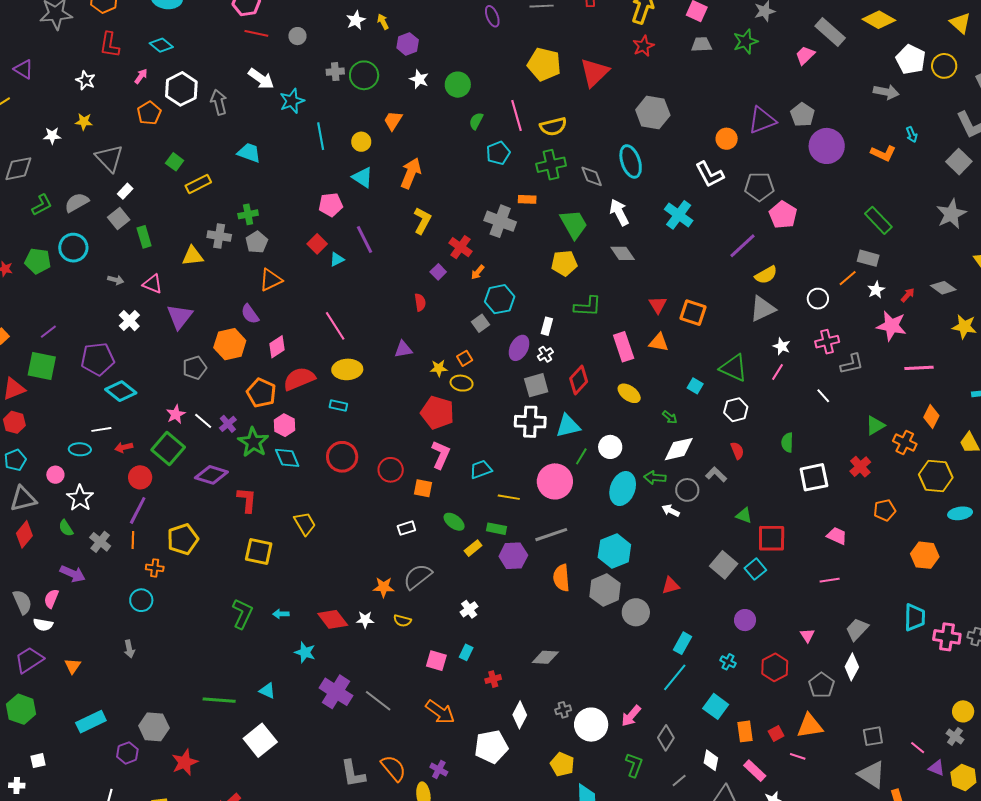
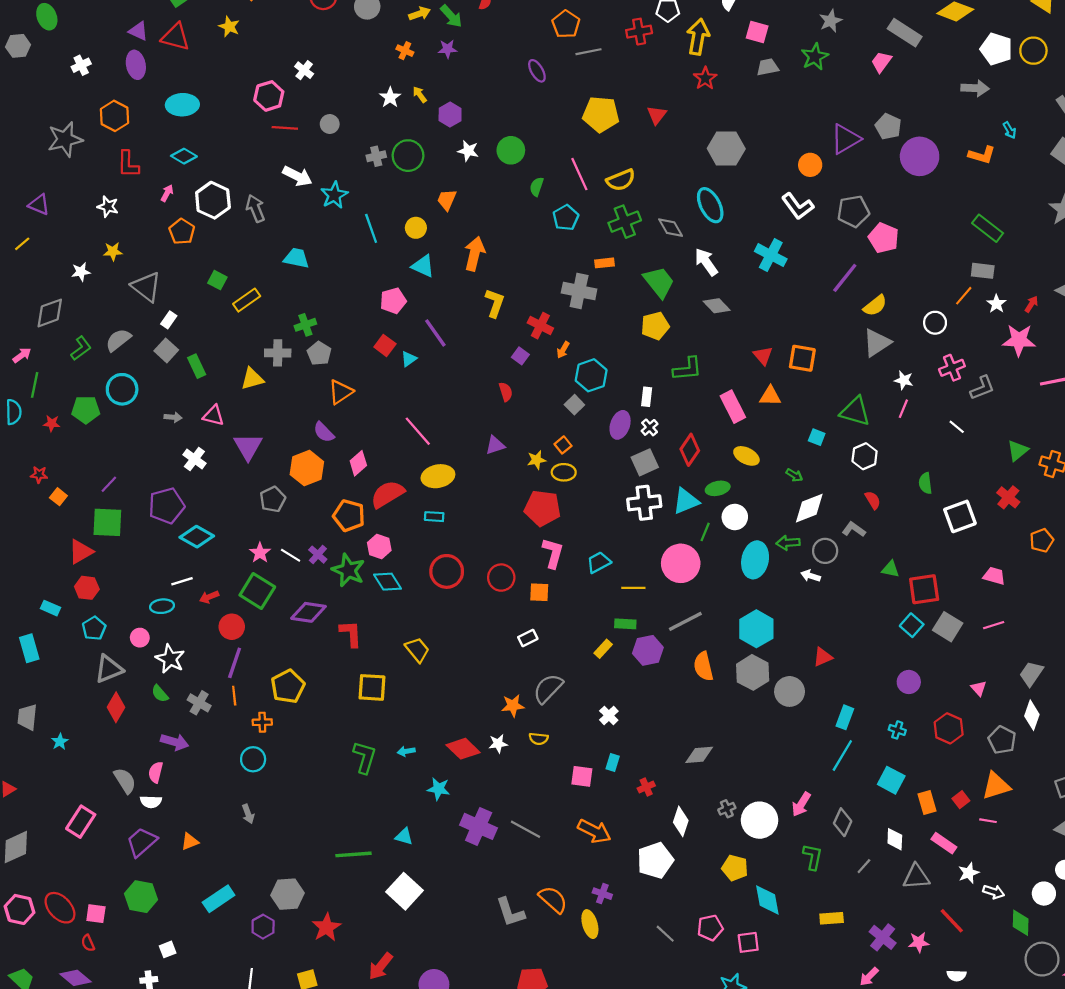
red triangle: (595, 72) -> (657, 115), size x0.6
green ellipse: (454, 522) -> (718, 488), moved, turned -40
gray square: (724, 565) -> (948, 627), moved
orange triangle: (73, 666) -> (190, 842), turned 42

